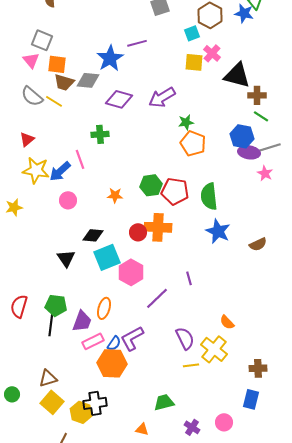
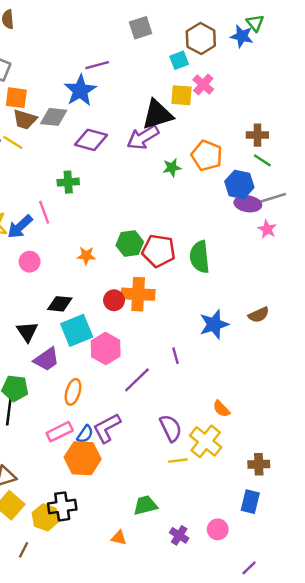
purple line: (137, 43) -> (97, 65), moved
black triangle: (237, 75) -> (157, 115), moved, turned -32
orange pentagon: (193, 143) -> (207, 156), moved
blue star: (218, 231) -> (214, 324), moved, turned 30
purple trapezoid: (82, 321) -> (46, 359), moved, turned 35

